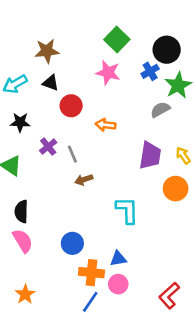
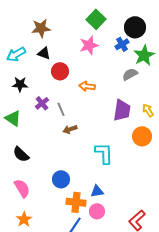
pink star: (108, 73) -> (89, 45), turned -30
black semicircle: (21, 211) -> (21, 154), turned -48
pink semicircle: (23, 241) -> (22, 188), moved

